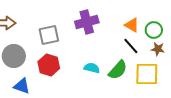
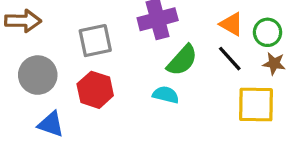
green semicircle: (118, 70) -> (182, 60), moved

